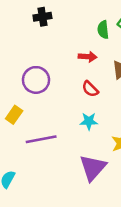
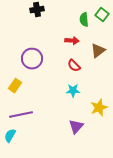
purple line: (41, 139) -> (21, 115), moved
purple triangle: (93, 168) -> (76, 127), size x0.7

